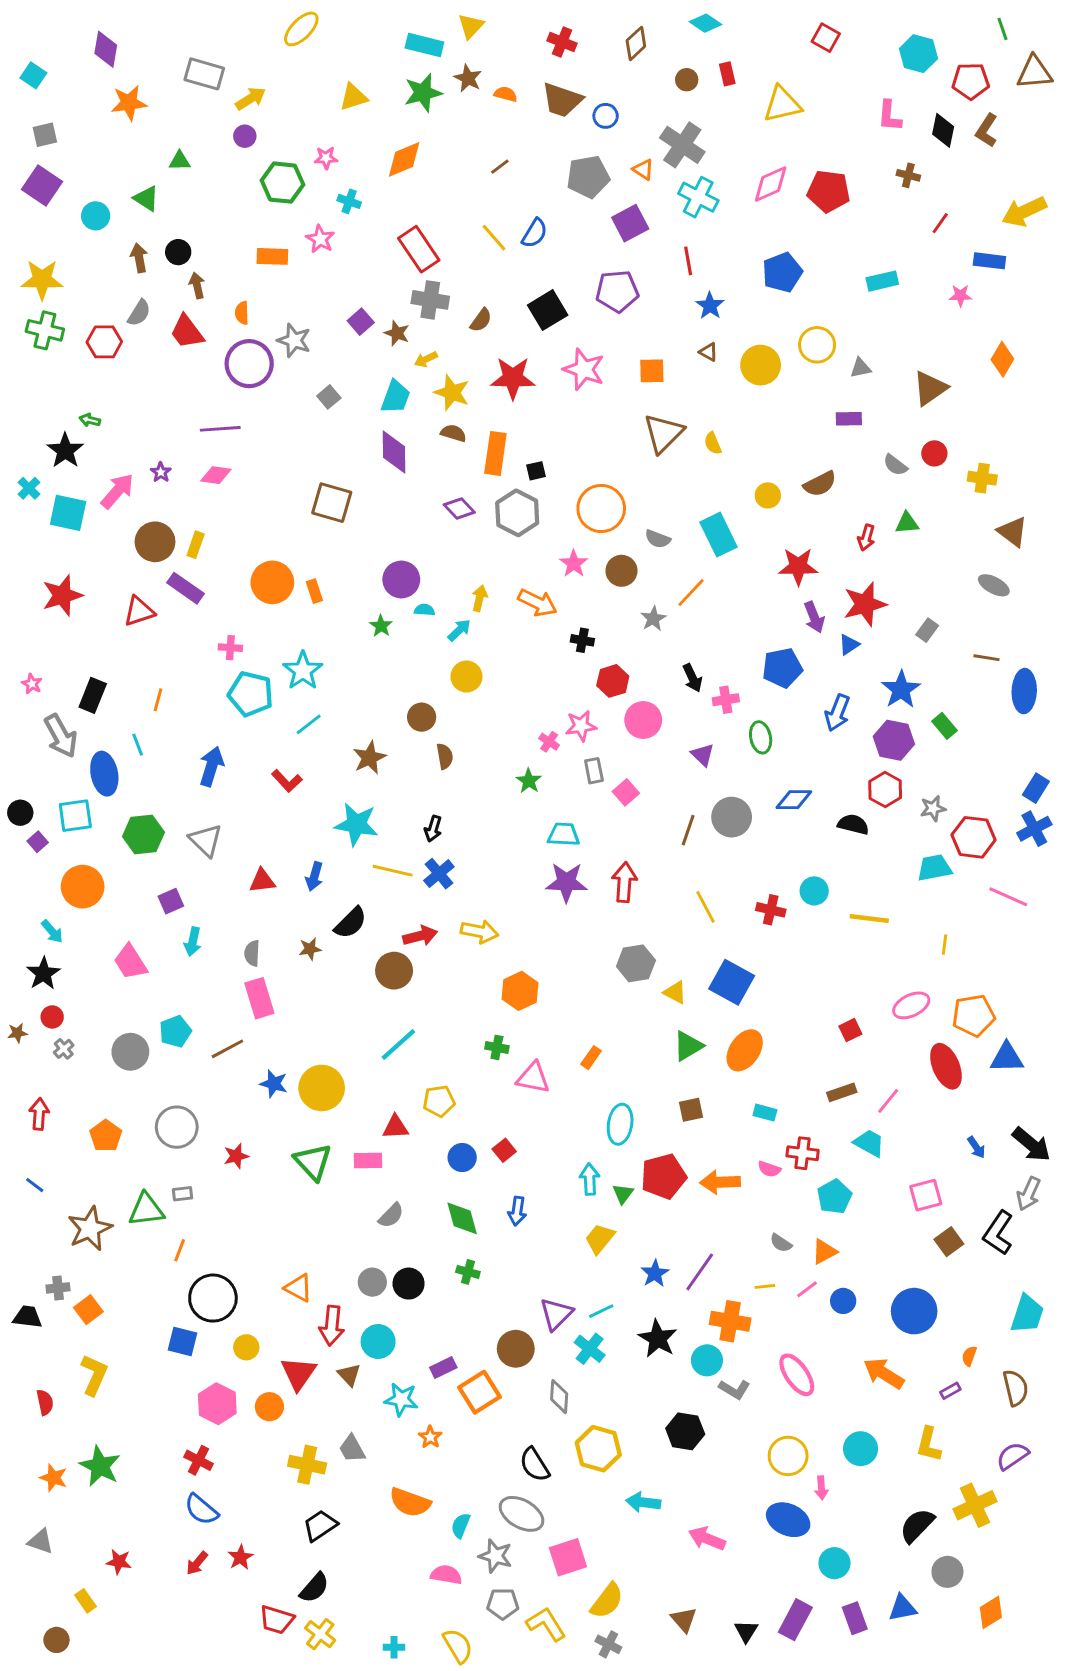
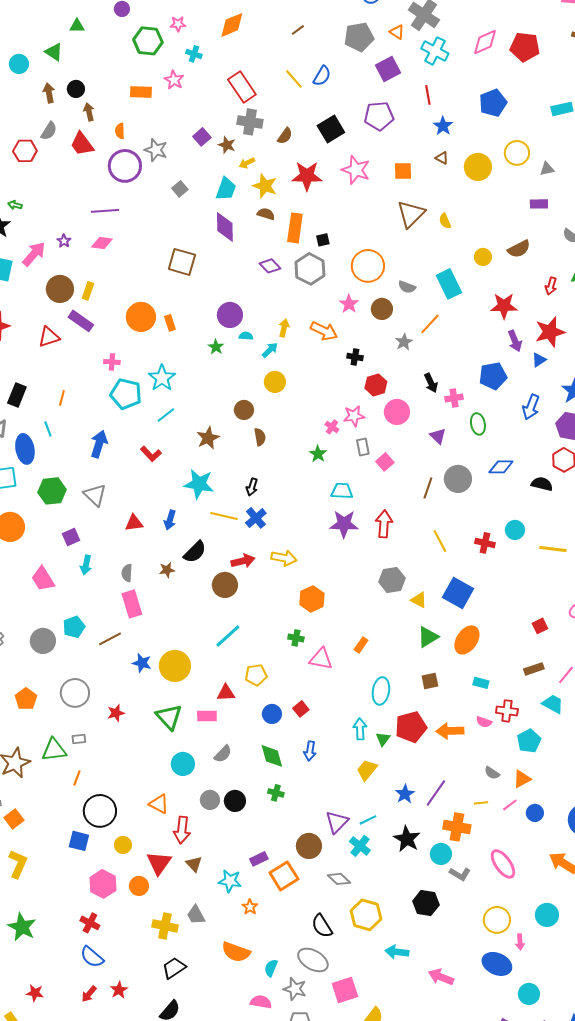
cyan circle: (378, 1342) -> (183, 764), moved
gray diamond: (559, 1397) -> (339, 879), turned -50

